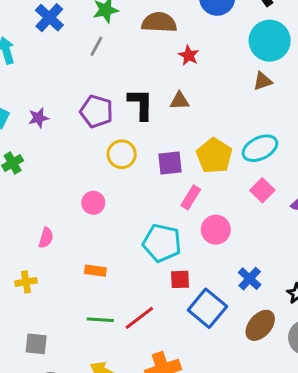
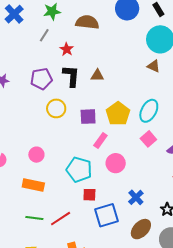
red star: (189, 55) -> (67, 49), moved
brown triangle: (263, 81) -> (154, 66), turned 40
purple pentagon: (96, 111) -> (41, 79), turned -30
cyan ellipse: (260, 148) -> (149, 111), turned -40
pink circle: (93, 203) -> (36, 155), moved
orange rectangle: (95, 271) -> (33, 185), size x1.5
blue square: (207, 308) -> (106, 215), turned 30

